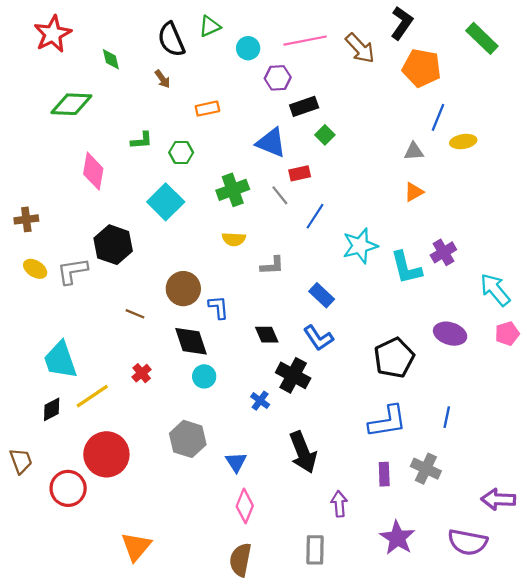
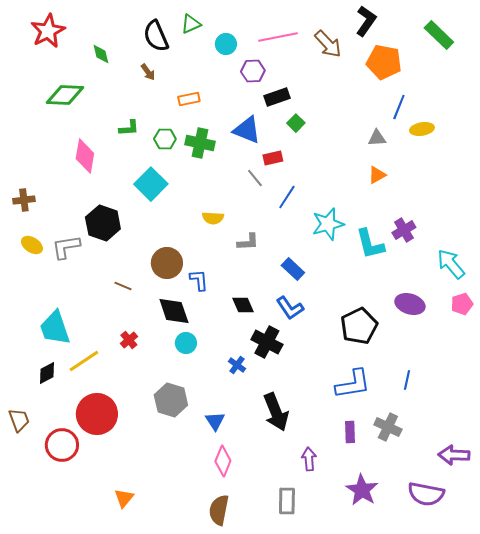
green cross: (233, 190) -> (200, 143), moved, turned 32
orange triangle: (136, 547) -> (124, 498), size x0.7

